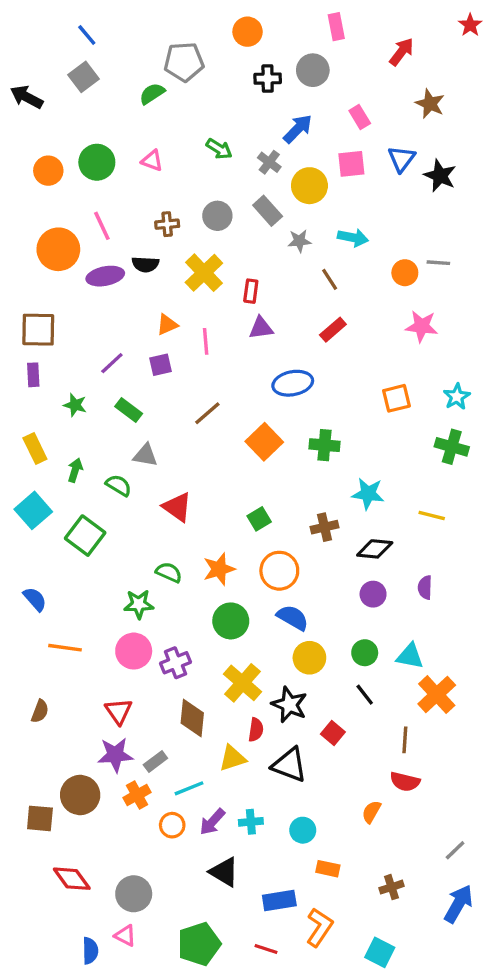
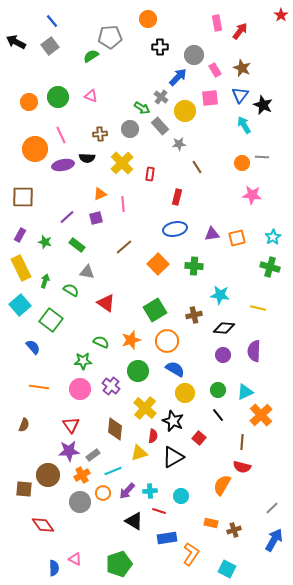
pink rectangle: (336, 27) -> (217, 23), moved
gray circle: (313, 70) -> (194, 55), moved
black arrow: (27, 97) -> (16, 42), moved
brown star: (430, 104) -> (242, 68), moved
green arrow: (219, 149) -> (142, 108), moved
cyan arrow: (353, 238) -> (244, 125), moved, turned -132
purple triangle: (261, 328) -> (212, 234), moved
red rectangle: (333, 330) -> (177, 197), moved, turned -35
purple rectangle: (33, 375) -> (20, 235), moved, turned 32
yellow rectangle: (35, 448) -> (21, 268), size x1.4
green square: (259, 519) -> (155, 310), size x1.6
purple semicircle: (425, 587) -> (254, 351), size x1.5
blue semicircle: (35, 599) -> (33, 347), moved
cyan triangle: (410, 656) -> (245, 392), turned -36
purple cross: (176, 663) -> (111, 386), moved, turned -30
black triangle: (289, 765) -> (173, 457), turned -50
orange semicircle: (371, 812) -> (222, 485), size x1.5
orange rectangle: (328, 869) -> (211, 523), moved
gray circle: (134, 894) -> (80, 502), moved
red line: (266, 949) -> (159, 511), moved

